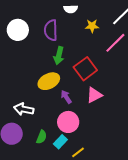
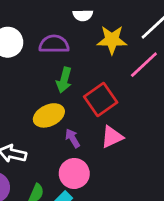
yellow star: (92, 26) -> (112, 40), size x1.5
purple semicircle: (51, 30) -> (54, 44), turned 90

